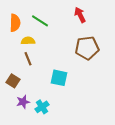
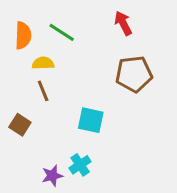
purple star: (23, 102) -> (52, 176), moved
cyan cross: (42, 107) -> (80, 165), moved

